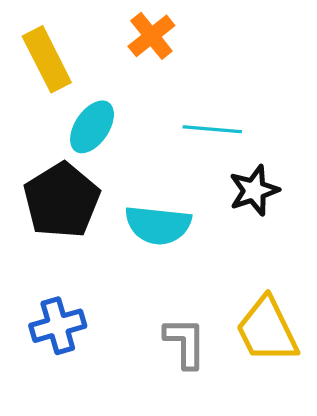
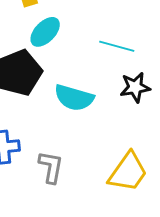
yellow trapezoid: (267, 330) -> (128, 172), turned -129
gray L-shape: (185, 343) -> (51, 167), moved

